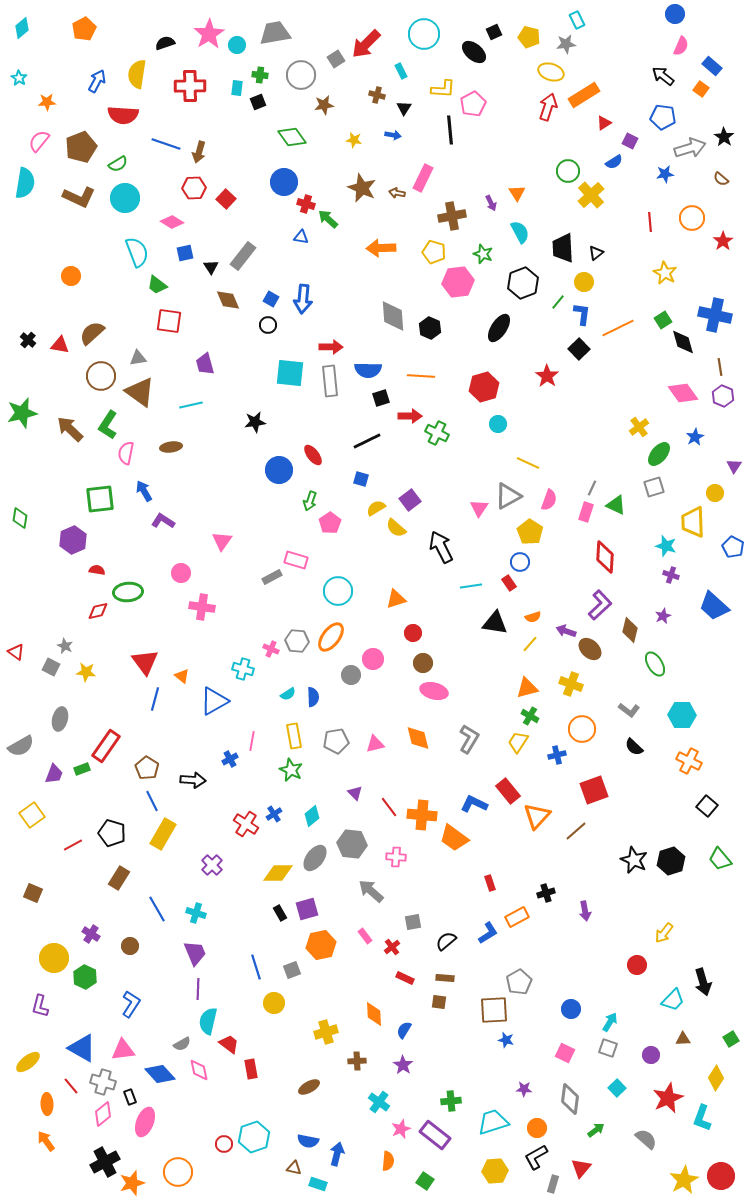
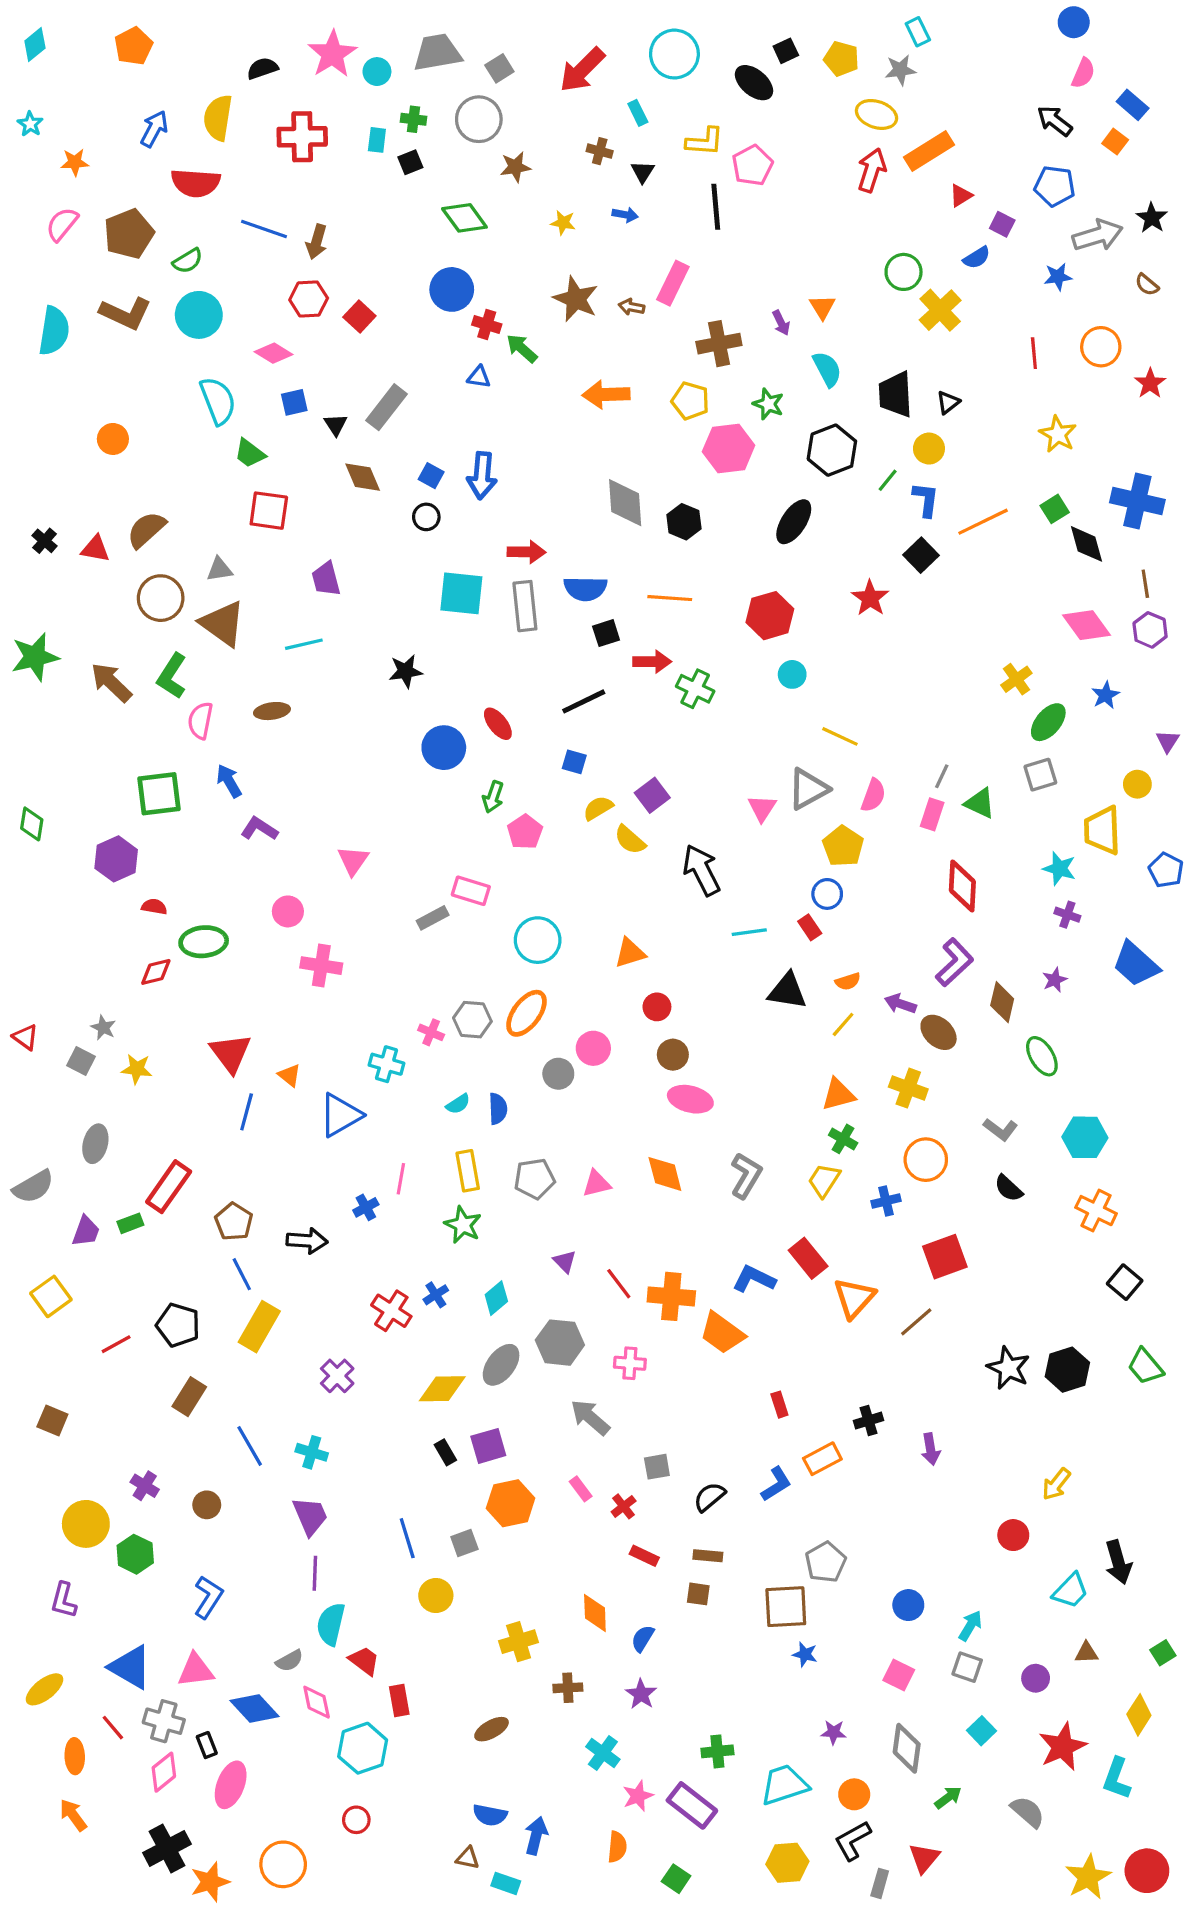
gray square: (336, 59) -> (499, 68), moved
cyan semicircle: (25, 183) -> (54, 331), moved
cyan hexagon: (254, 1137) -> (363, 1748), moved

